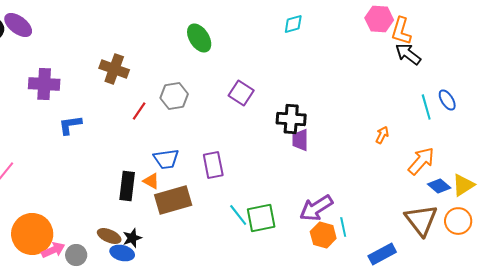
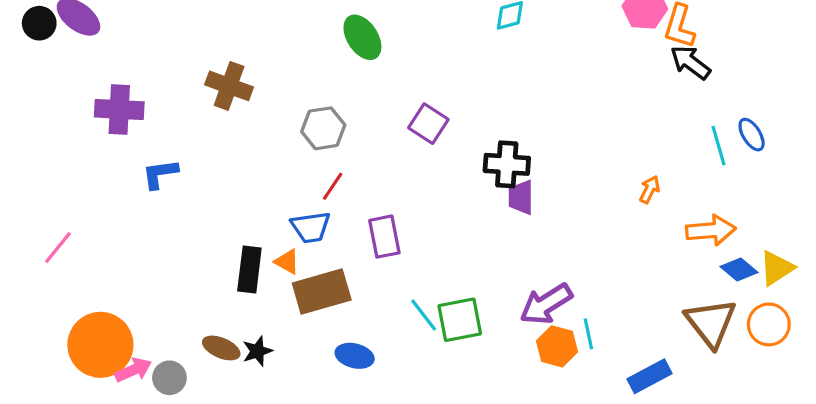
red line: (139, 111) -> (333, 186), moved
orange arrow: (421, 161) -> (711, 230), turned 44
blue ellipse: (122, 253) -> (355, 356), moved

